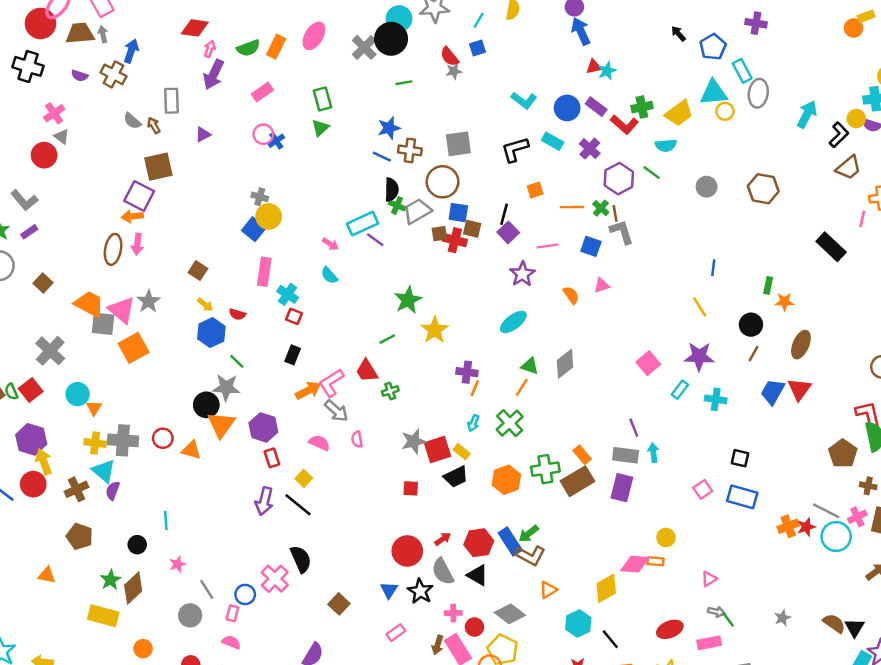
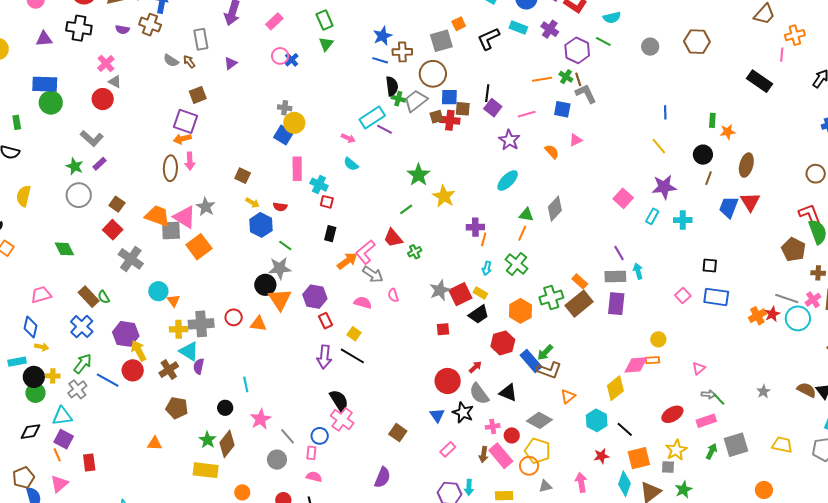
brown square: (158, 167) -> (198, 95), size x0.7
orange square: (535, 190) -> (459, 24), moved
red square: (31, 390) -> (113, 230), moved
red hexagon: (479, 543) -> (503, 343), moved
black semicircle: (301, 559) -> (339, 401), moved
pink star: (178, 564) -> (261, 419), size x1.5

